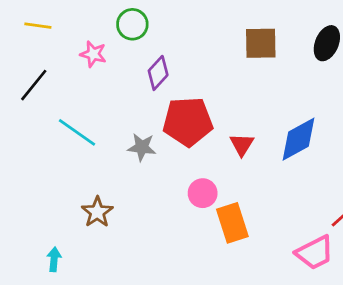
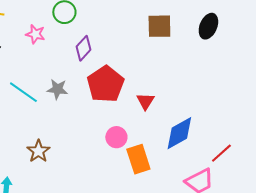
red pentagon: (188, 122) -> (105, 84), turned -30
blue diamond: (299, 139) -> (179, 133), moved
gray star: (142, 147) -> (57, 89), moved

